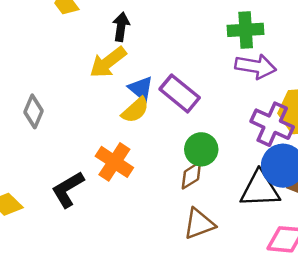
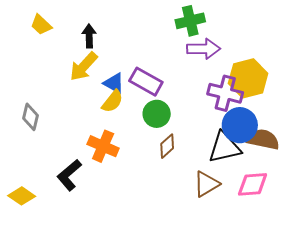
green circle: (201, 149) -> (157, 114), moved
brown triangle: (199, 224) -> (206, 184), moved

